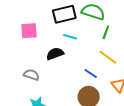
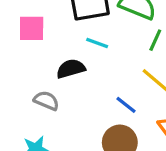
gray semicircle: (31, 75) -> (46, 101), moved

